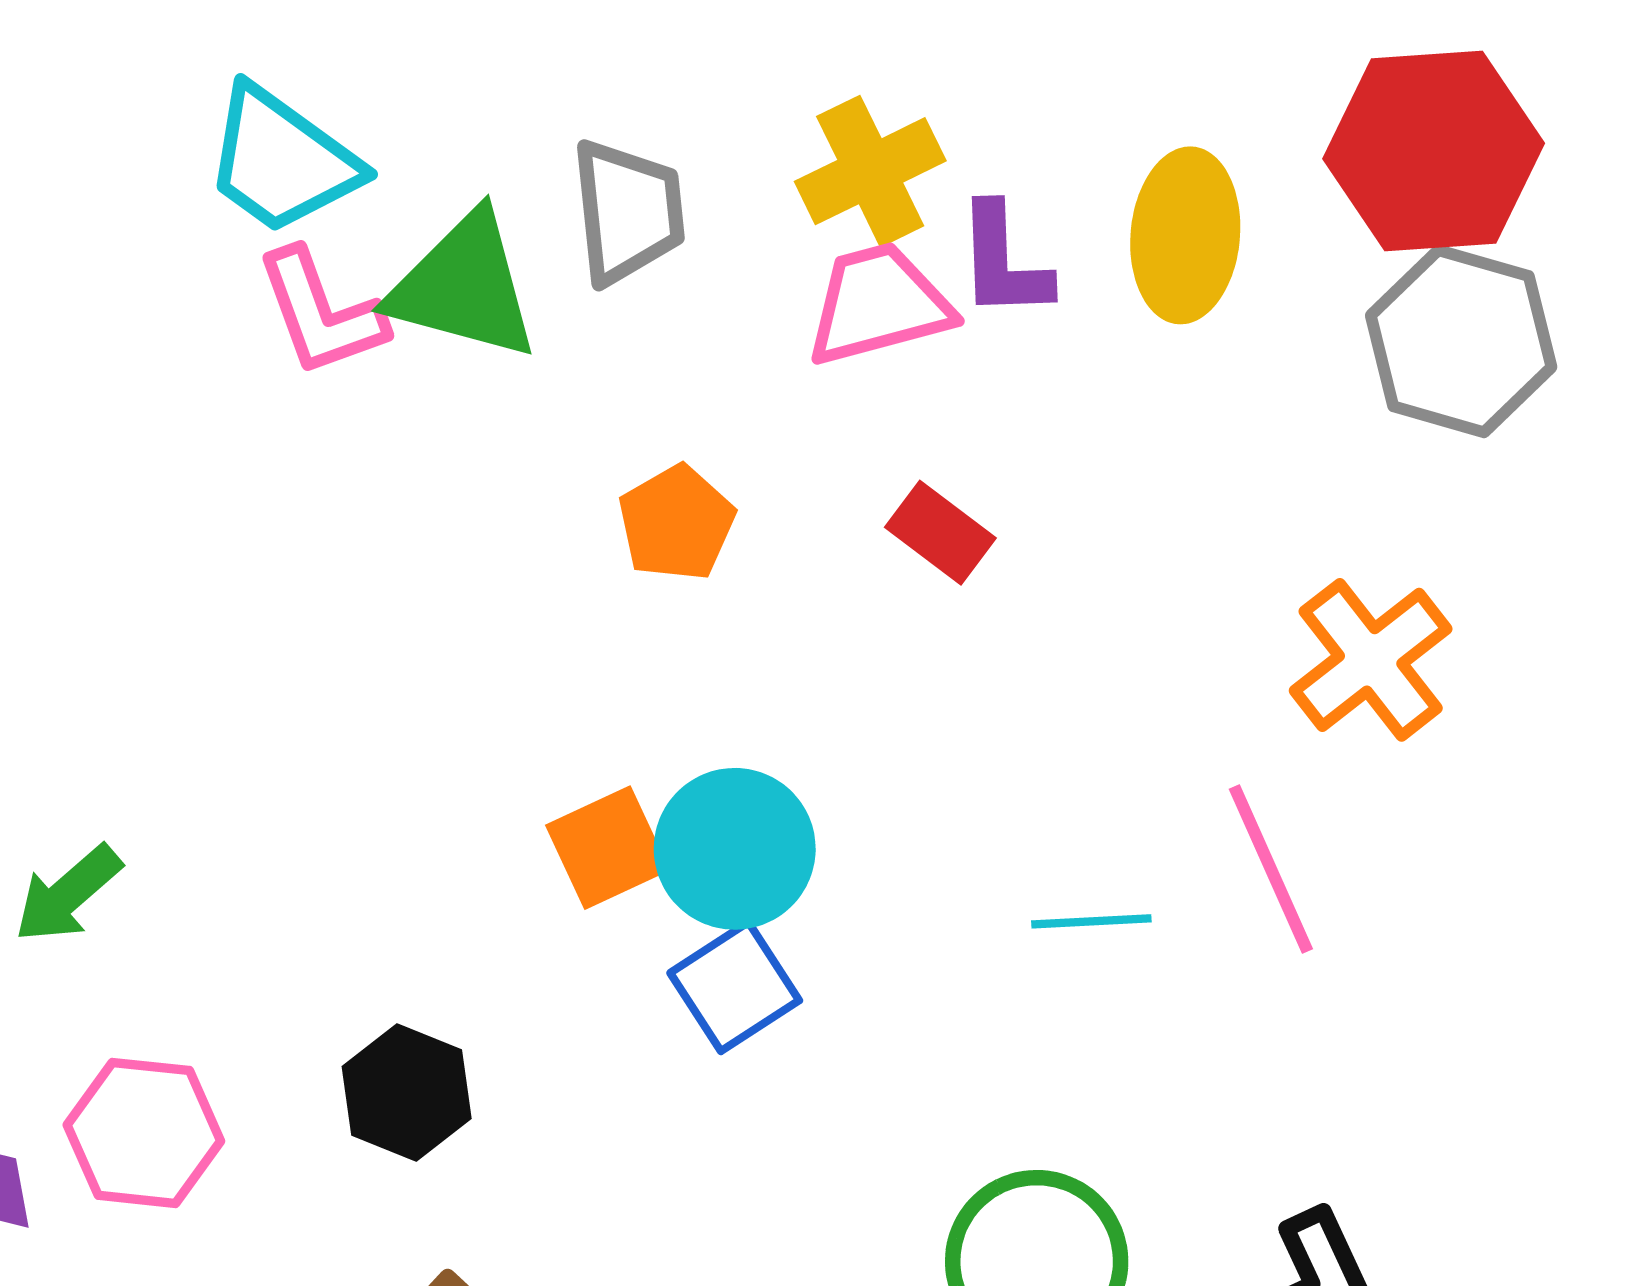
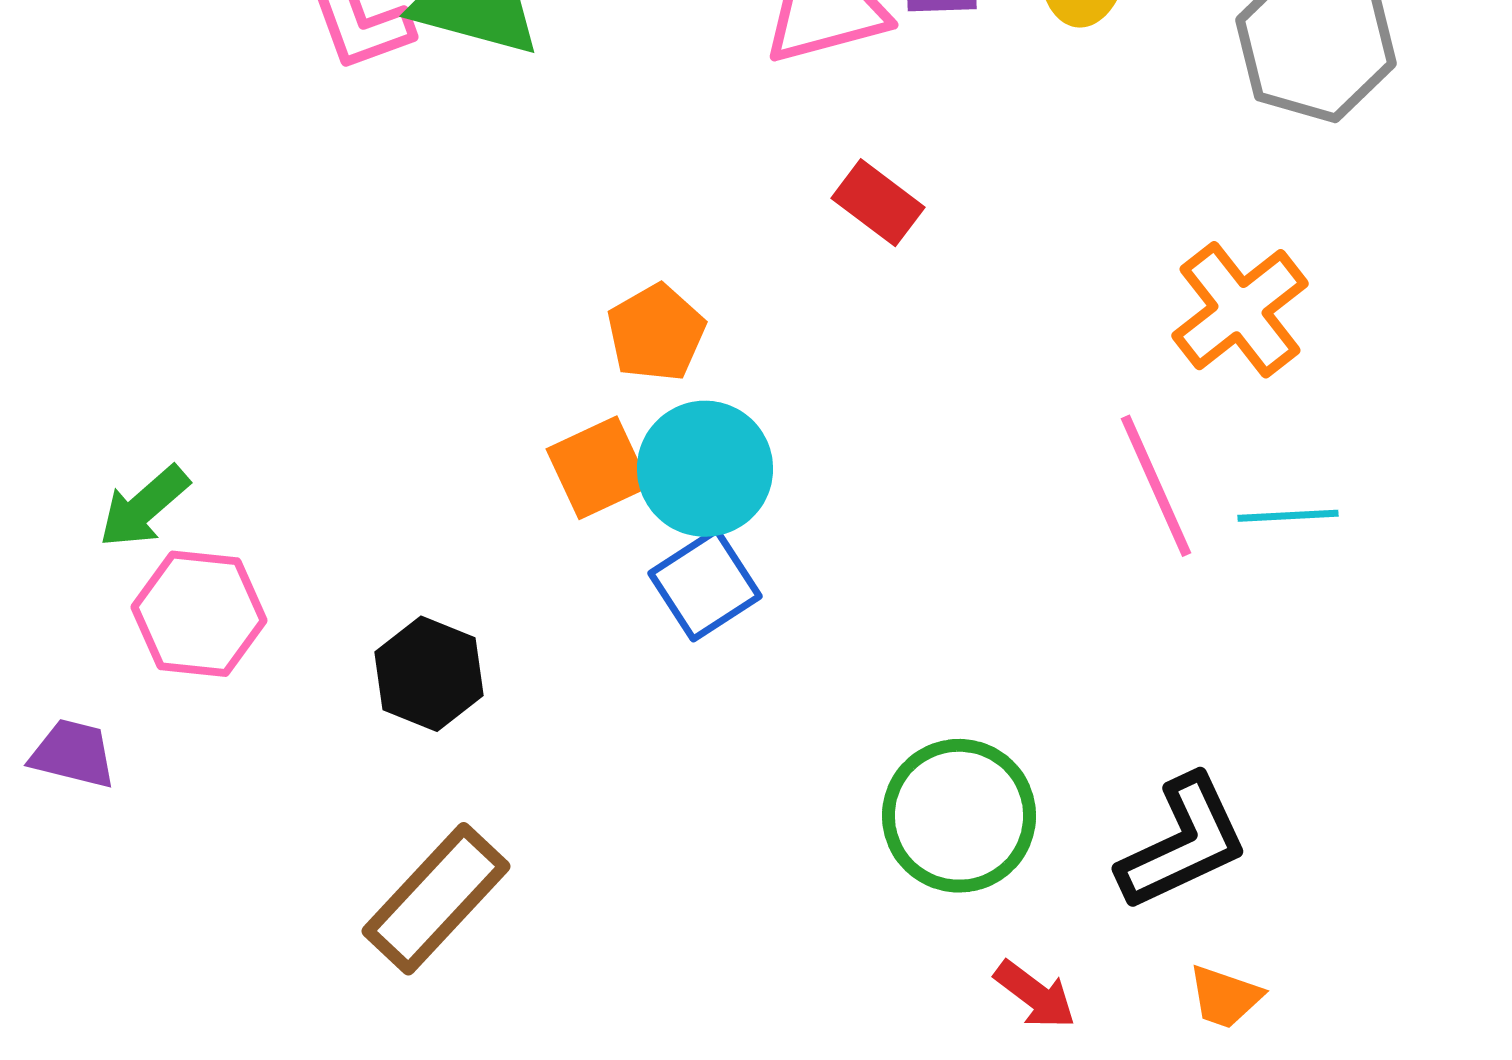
orange pentagon: (676, 523) -> (656, 333), moved
cyan line: (1091, 921) -> (1288, 516), moved
pink hexagon: (144, 1133) -> (199, 614), moved

